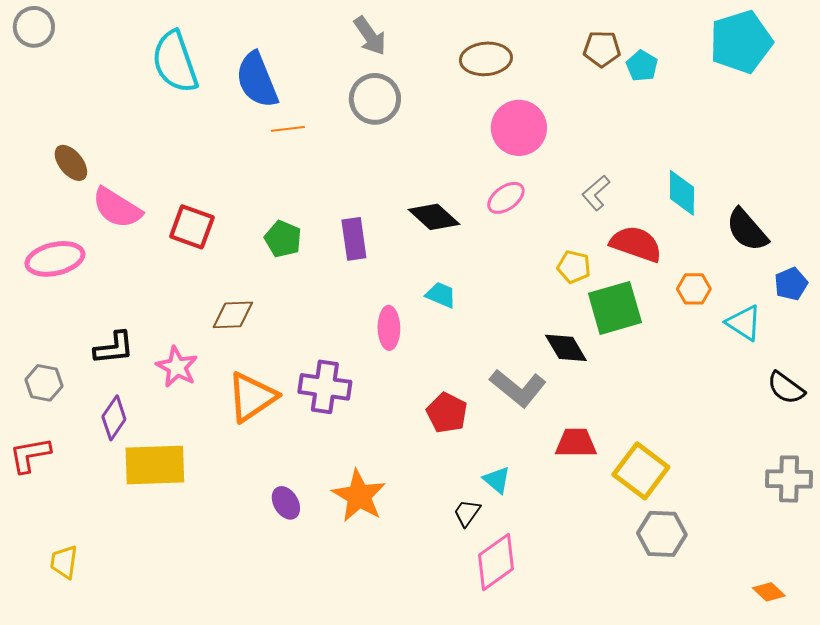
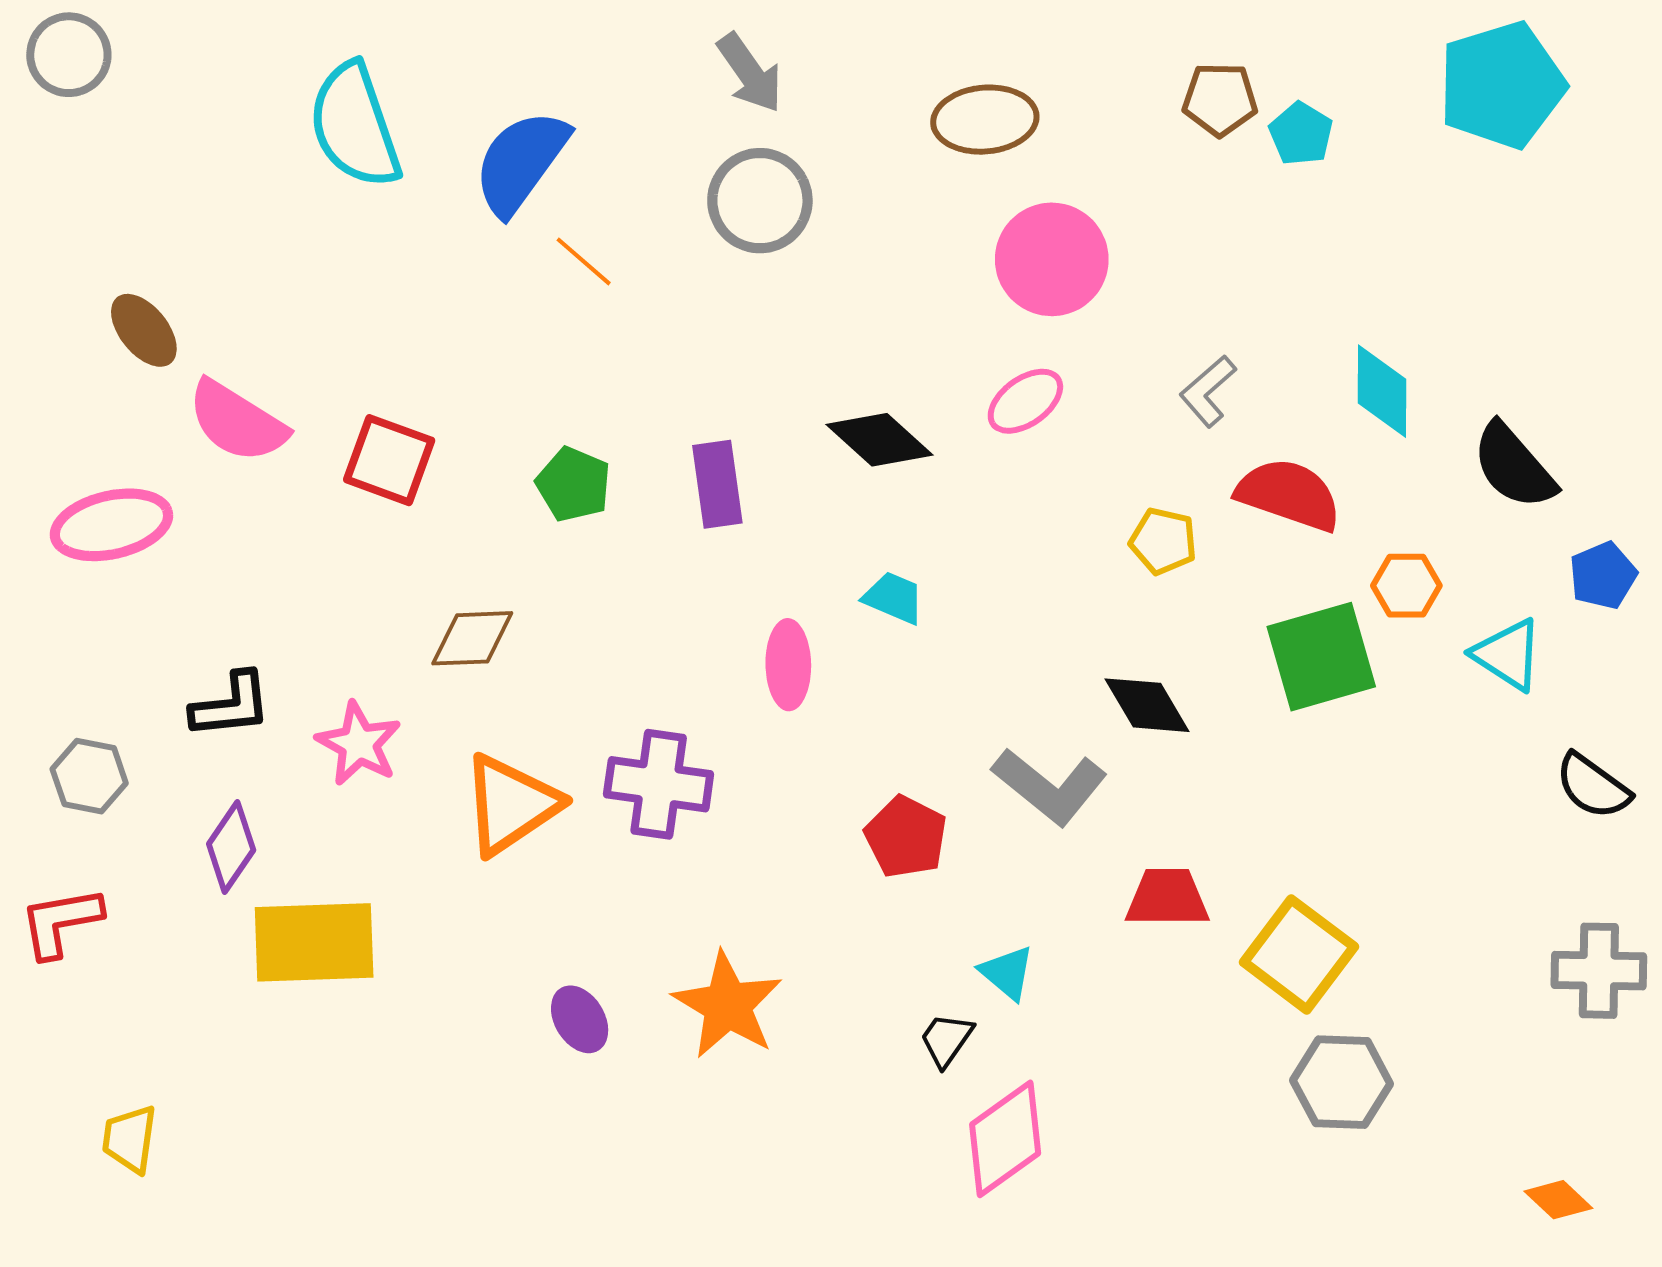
blue semicircle: (257, 80) -> (521, 162), turned 58
orange line: (288, 129) -> (584, 261), turned 48
green square: (615, 308) -> (1321, 657), moved

